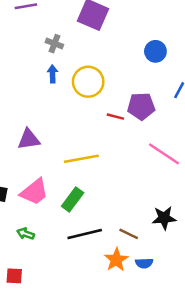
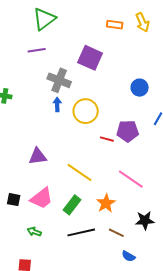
gray cross: (54, 44) -> (59, 80), size x1.6
pink line: (164, 154) -> (131, 179), moved
yellow line: (81, 159) -> (79, 172), turned 44
orange star: (116, 260) -> (106, 203), moved
blue semicircle: (144, 263) -> (128, 256), turned 32

